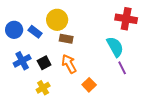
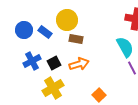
orange arrow: (69, 64) -> (79, 64), turned 102
orange square: (89, 85) -> (99, 95), moved
yellow cross: (43, 88) -> (53, 88), size x1.5

